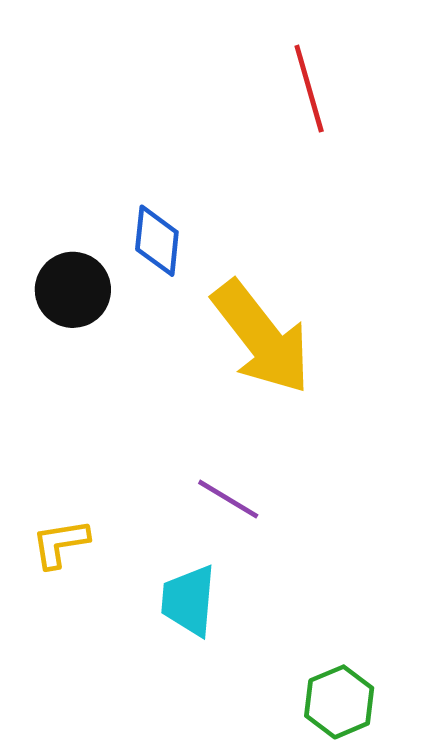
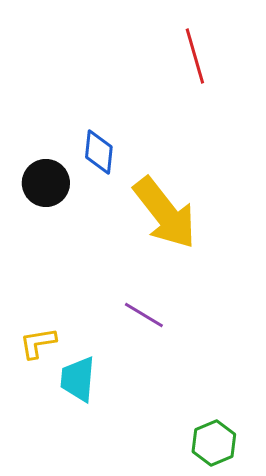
cyan trapezoid: (189, 600) -> (78, 379), moved

